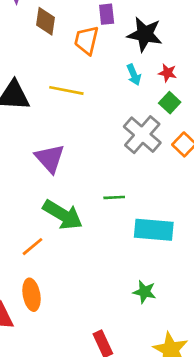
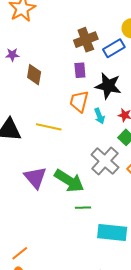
orange trapezoid: (86, 40) -> (79, 101), moved
green arrow: (63, 215) -> (69, 181), moved
orange line: (33, 247) -> (20, 253), moved

